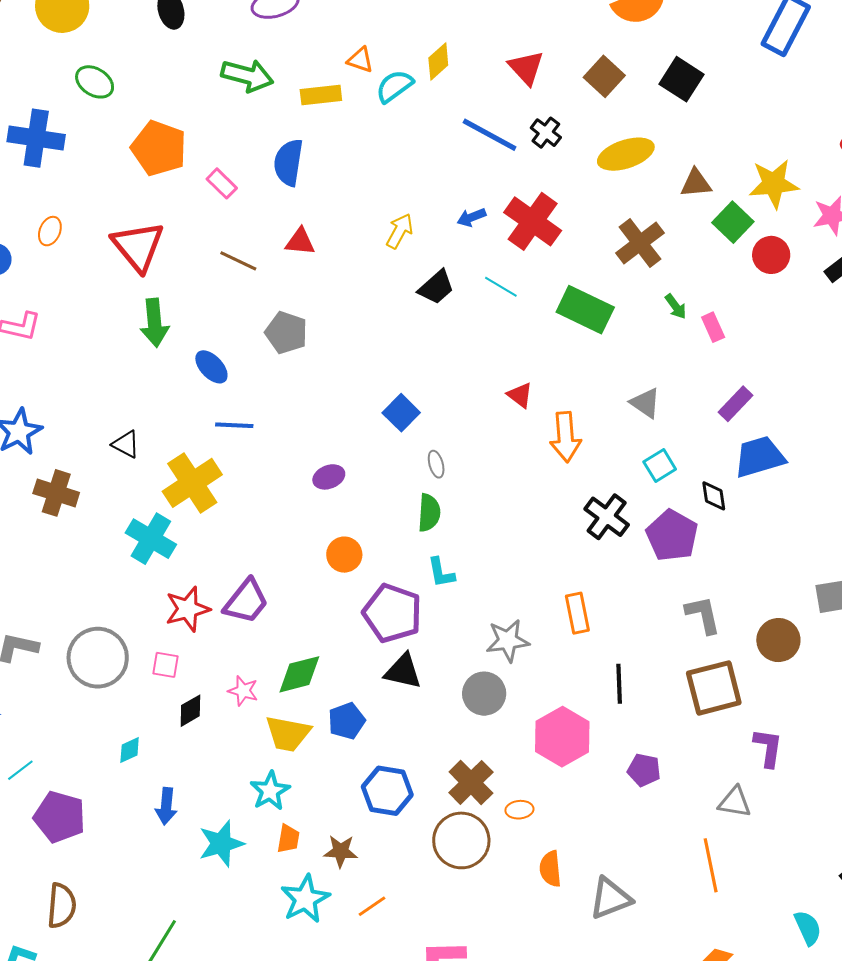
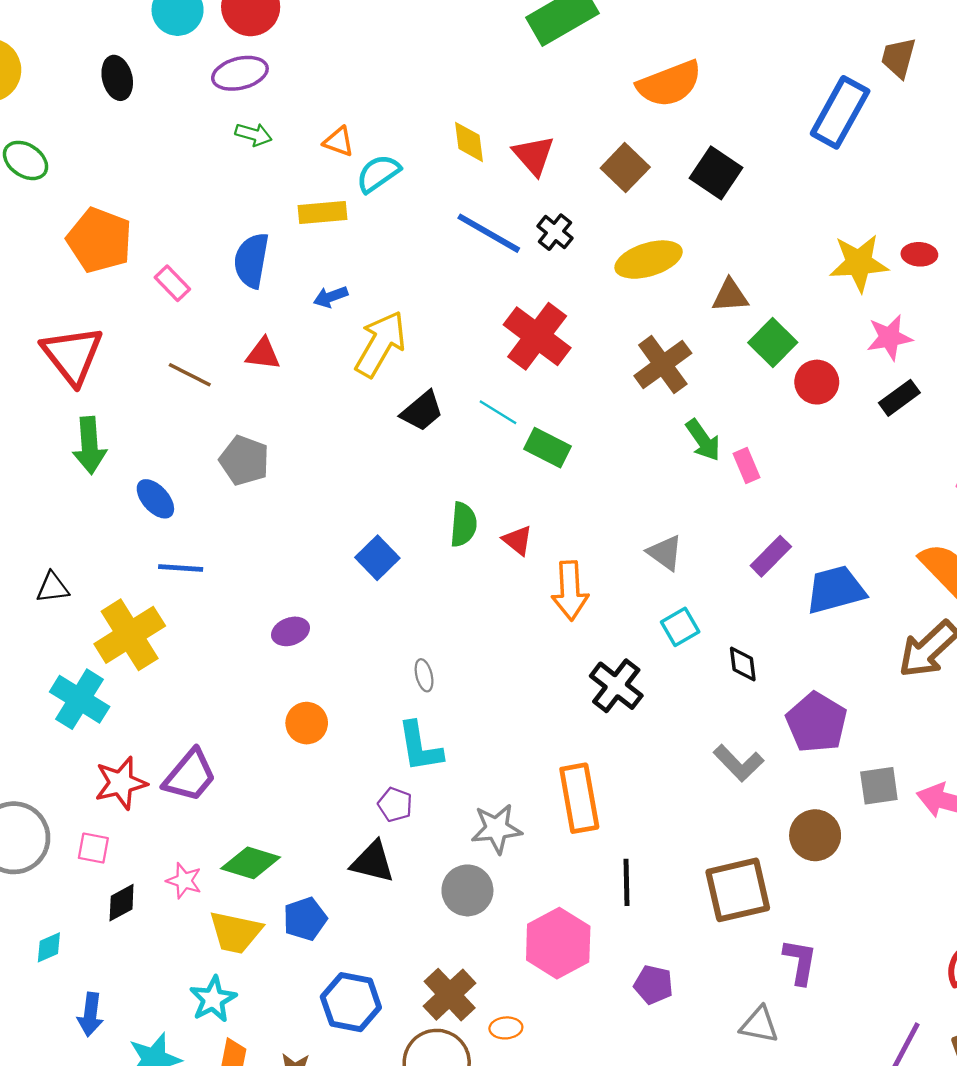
yellow diamond: (438, 61) -> (469, 142), moved, turned -57
green arrow: (247, 76) -> (254, 134), moved, size x0.6
yellow rectangle: (321, 95) -> (323, 212), moved
yellow star: (774, 184) -> (859, 263), moved
blue arrow: (471, 217) -> (331, 297), moved
yellow arrow: (400, 231) -> (380, 344), size x1.6
green arrow: (676, 306) -> (703, 440), size x1.4
green rectangle: (585, 310) -> (547, 448), moved, size x0.7
black triangle: (126, 444) -> (53, 588), turned -36
blue trapezoid: (759, 457) -> (836, 590), moved
gray ellipse: (436, 464) -> (424, 675), moved
green semicircle: (429, 513) -> (463, 525), moved
purple pentagon: (672, 535) -> (816, 722), moved
cyan L-shape: (441, 573) -> (420, 747), size x1.4
purple pentagon: (392, 613) -> (395, 805), moved, size x0.5
orange rectangle: (577, 613) -> (579, 798), size x1.4
gray L-shape: (703, 615) -> (739, 763), moved, turned 147
green diamond: (299, 674) -> (251, 863), turned 30

